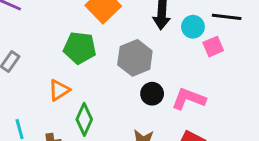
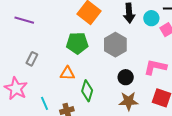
orange triangle: (59, 90) -> (67, 73), turned 42
black circle: (152, 94) -> (126, 77), moved

